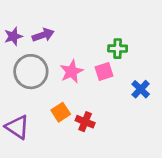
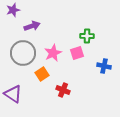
purple star: (13, 36) -> (13, 10), moved
blue cross: (141, 89) -> (104, 66), turned -32
orange square: (61, 112) -> (42, 74), moved

